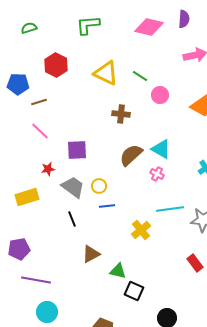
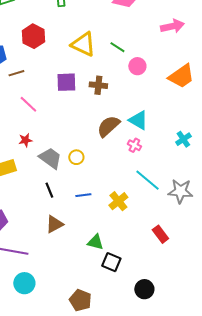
pink line: (40, 131) -> (28, 104), moved
purple square: (77, 150) -> (66, 82), moved
blue line: (107, 206) -> (83, 195), moved
cyan line: (170, 209) -> (147, 180), turned 48
brown triangle: (91, 254) -> (54, 224), moved
red rectangle: (195, 263) -> (160, 234), moved

